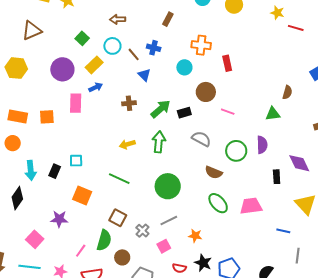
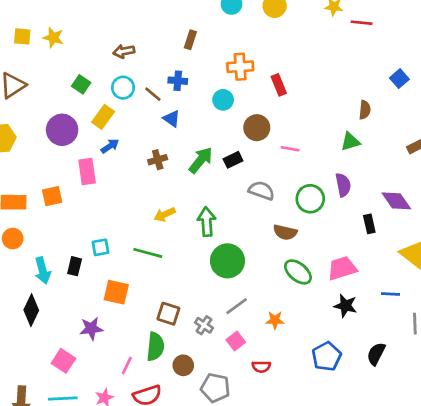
green arrow: (159, 142) -> (207, 222), moved
green line: (119, 179) -> (148, 253), moved
black star: (203, 263) -> (345, 306), moved

